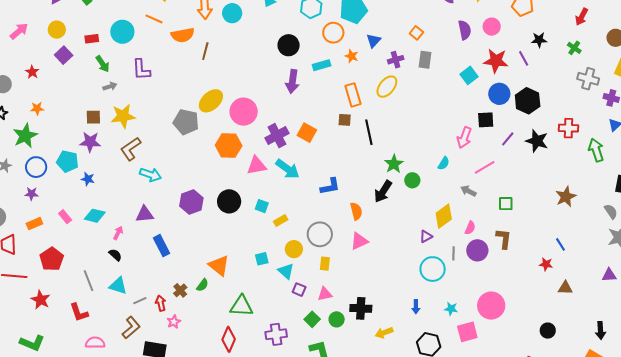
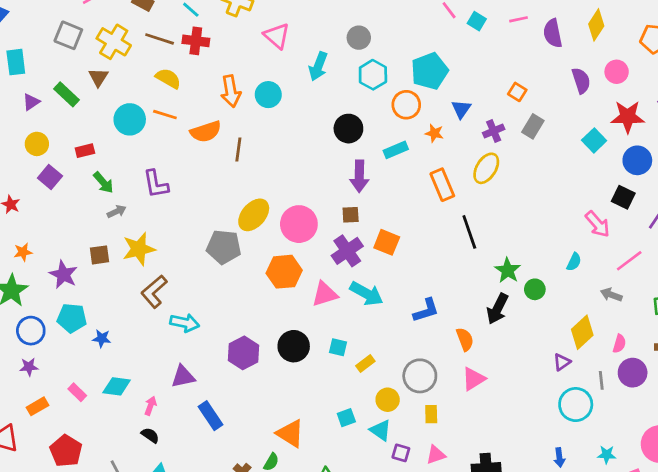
cyan circle: (122, 32) -> (130, 119), moved
gray rectangle: (425, 60) -> (533, 126), turned 30
brown square: (345, 120) -> (351, 215), moved
black square: (486, 120) -> (623, 197), turned 36
pink arrow: (464, 138) -> (598, 224), turned -55
purple star: (90, 142) -> (63, 275), moved, turned 30

